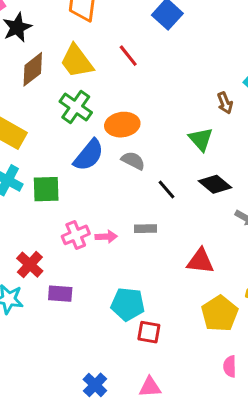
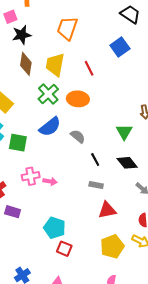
yellow trapezoid: (77, 61) -> (55, 65), turned 35
brown diamond: (33, 69) -> (26, 64), turned -55
orange ellipse: (122, 125) -> (78, 99), moved
gray rectangle: (145, 229) -> (96, 185), moved
red triangle: (200, 261) -> (107, 210), turned -30

